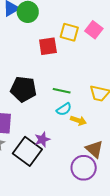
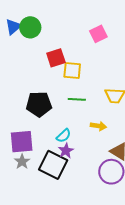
pink square: (94, 30) -> (98, 34), turned 36
yellow square: (69, 32) -> (72, 70), moved
cyan semicircle: (64, 109) -> (64, 136), moved

